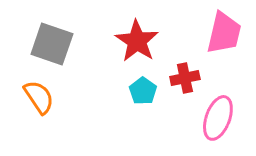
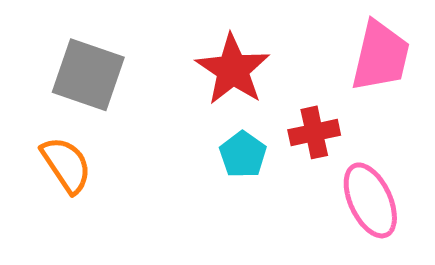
pink ellipse: (218, 118) -> (370, 200), turned -45

